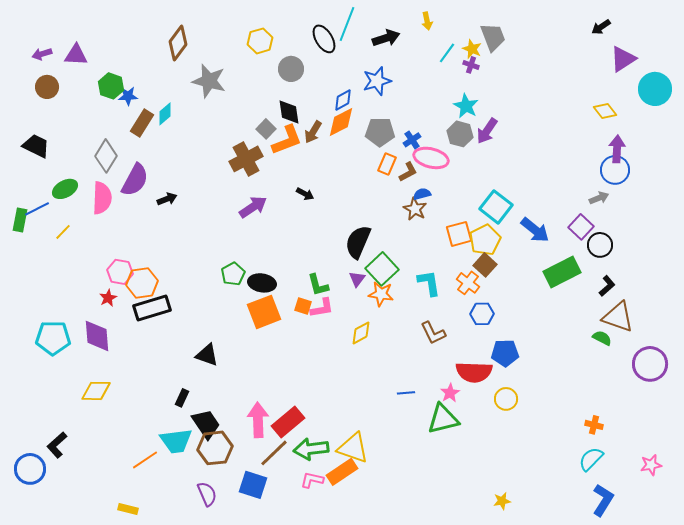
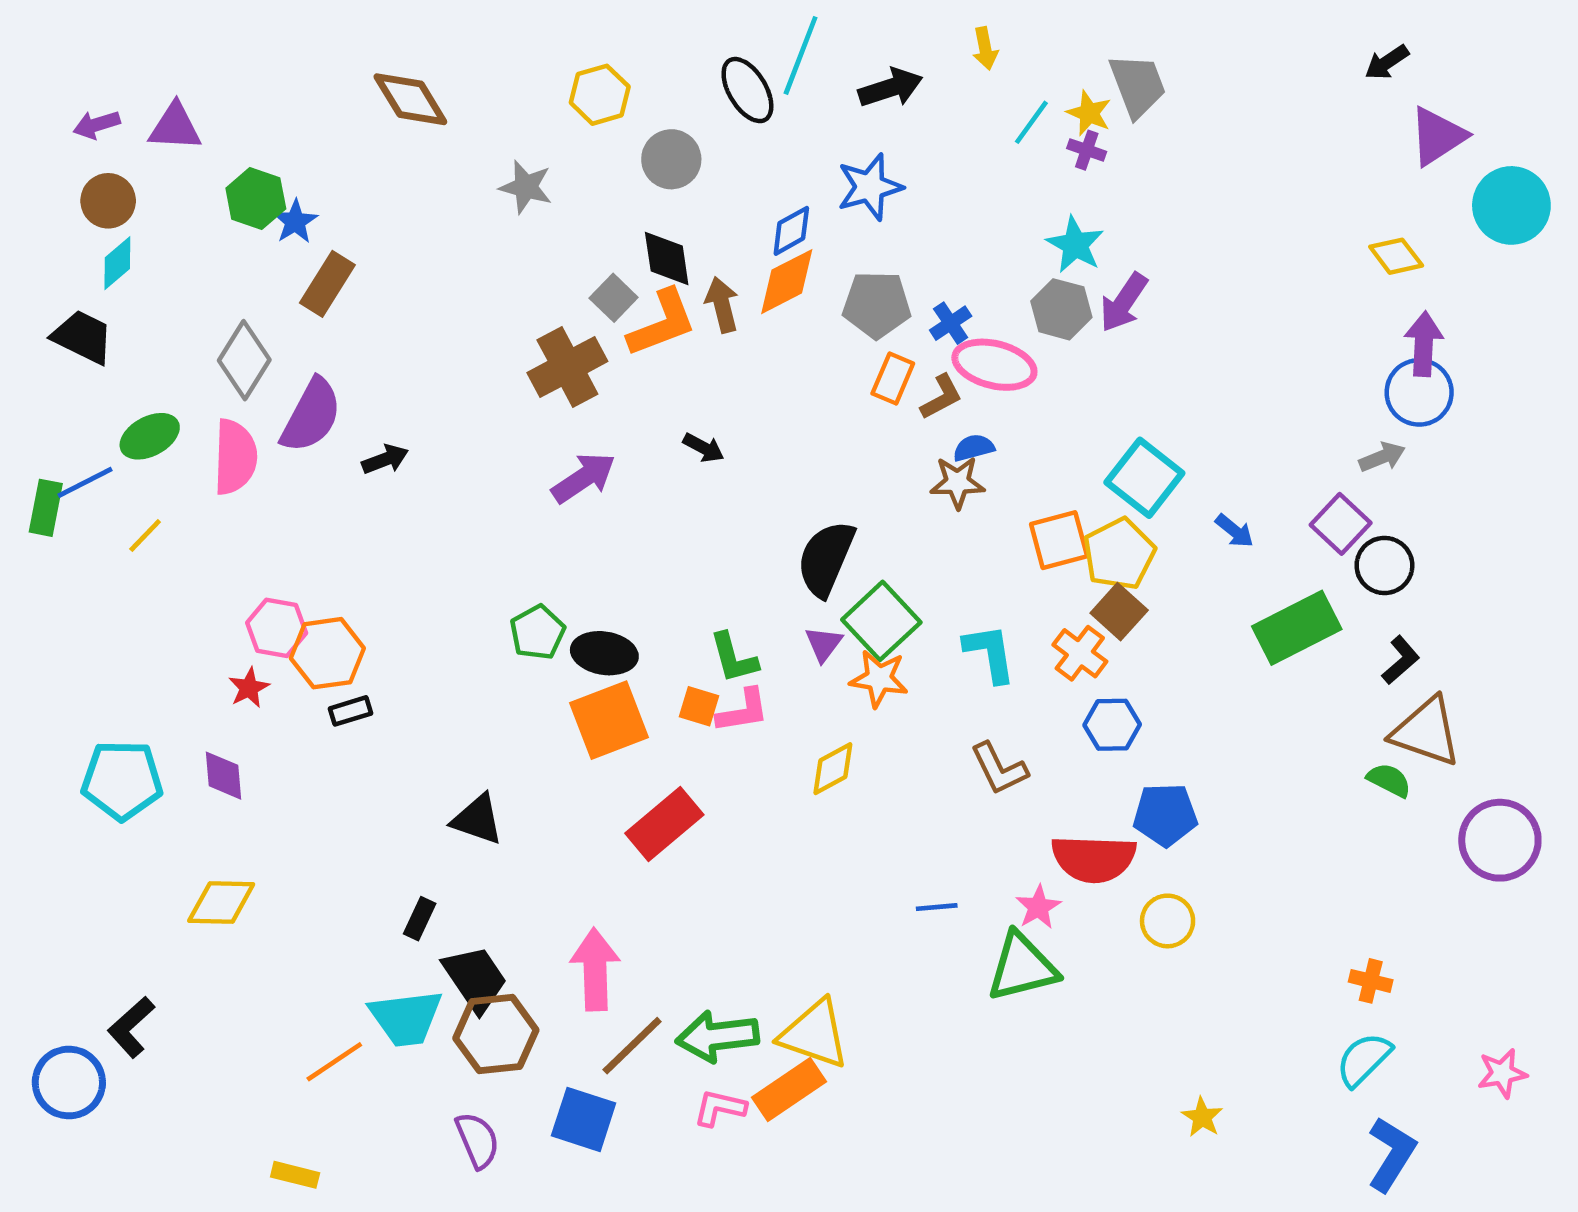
brown diamond: (178, 43) -> (410, 99), turned -68
gray star: (209, 81) -> (526, 187), moved, size x0.7
blue star: (128, 96) -> (295, 222), turned -30
cyan diamond: (165, 114) -> (117, 263), moved
brown arrow: (313, 132) -> (722, 305), turned 135
brown star: (415, 209) -> (957, 482), turned -30
blue arrow: (535, 230) -> (1234, 531), size x0.6
black rectangle: (152, 308) -> (350, 711), size x0.5
purple diamond: (97, 336) -> (224, 776), size x0.7
red rectangle: (288, 422) -> (664, 824), moved
yellow star: (502, 501) -> (1202, 1117), moved, turned -30

